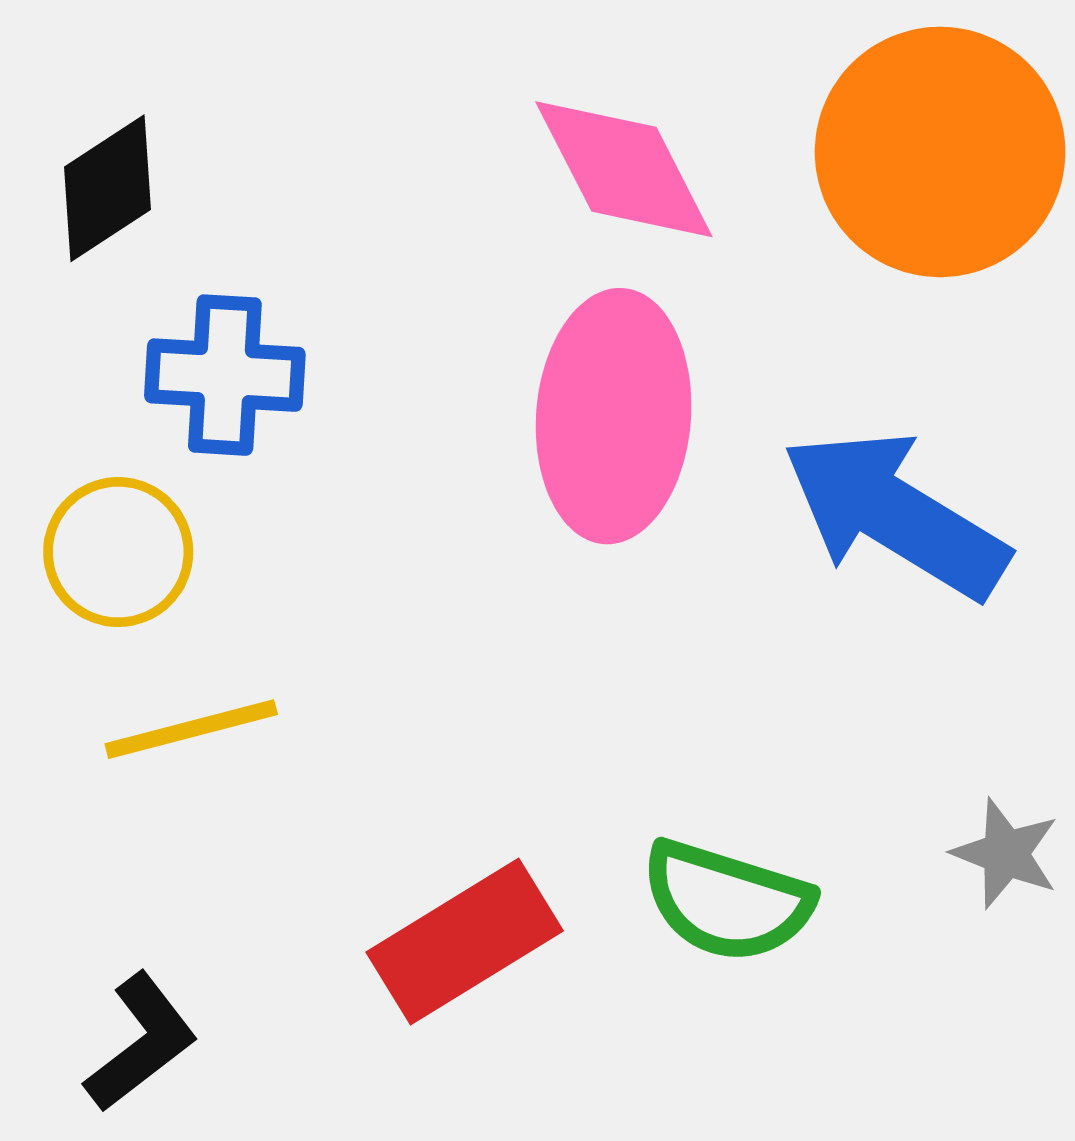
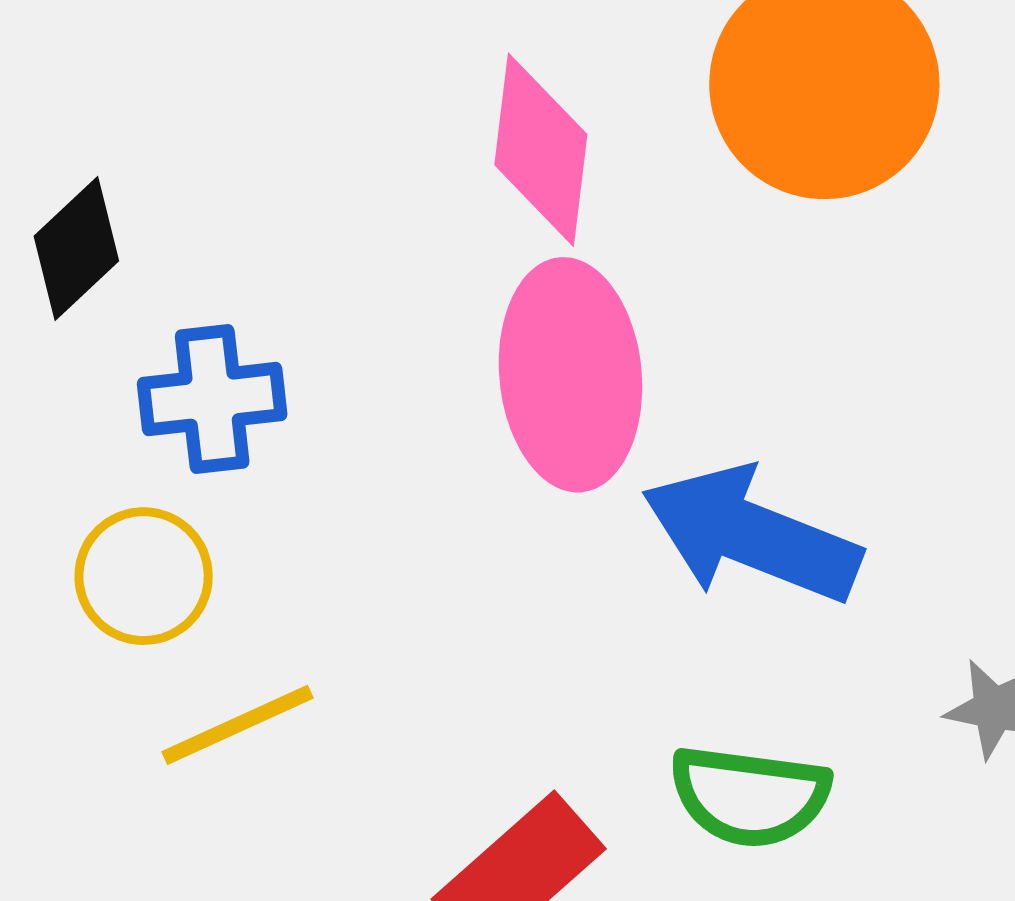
pink diamond: (624, 169) -> (541, 150), turned 44
blue arrow: (895, 514) -> (751, 535), moved

